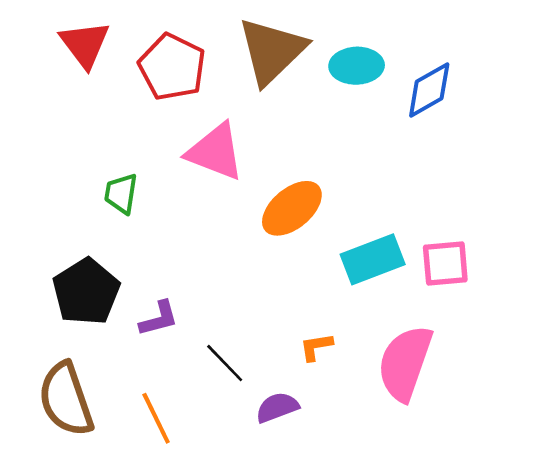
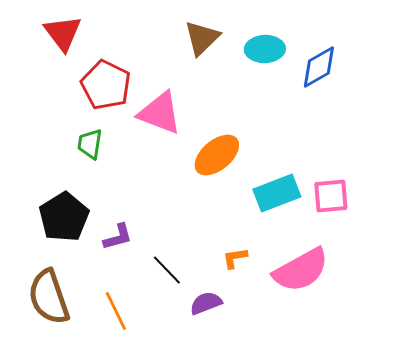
brown triangle: (272, 51) -> (202, 38), size x0.7
red pentagon: (172, 67) -> (106, 85), moved
pink semicircle: (405, 363) -> (301, 270), turned -138

